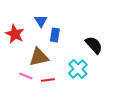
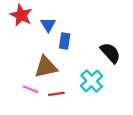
red star: (15, 34) -> (21, 15), moved

